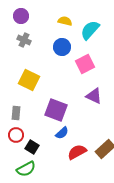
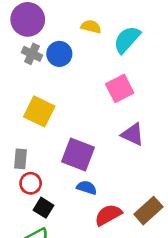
purple circle: (21, 16) -> (28, 19), size x1.5
blue circle: (62, 47) -> (59, 54), moved
blue semicircle: (62, 133) -> (87, 188), turned -120
red circle: (16, 135) -> (31, 183), moved

